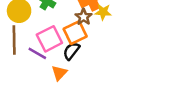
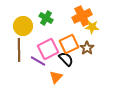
brown star: (84, 17) -> (87, 48), moved
black semicircle: (71, 51) -> (66, 59), turned 98

